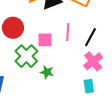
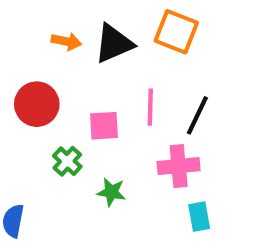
green cross: (26, 56) -> (67, 161), size x0.6
pink cross: (93, 61) -> (179, 166), moved, turned 36

